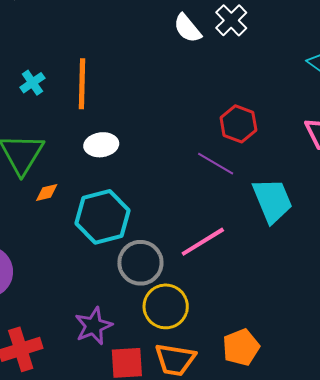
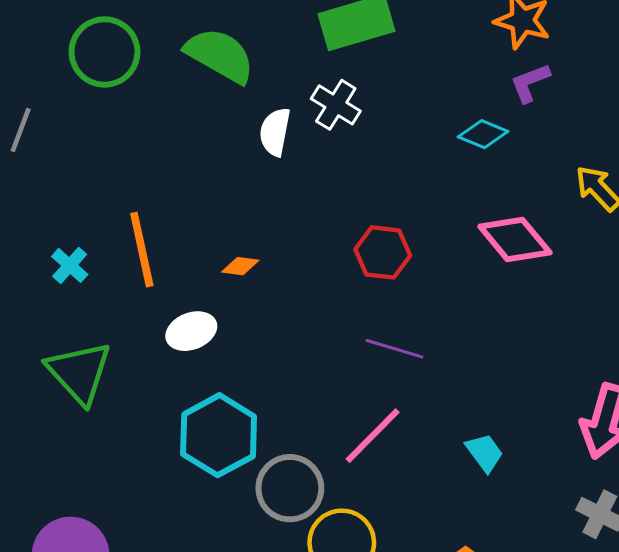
white semicircle: (187, 28) -> (275, 132), turned 64
purple line: (216, 164) -> (394, 349), moved
orange diamond: (47, 192) -> (240, 266), moved, turned 35
cyan trapezoid: (272, 200) -> (485, 453), moved, size x0.6

